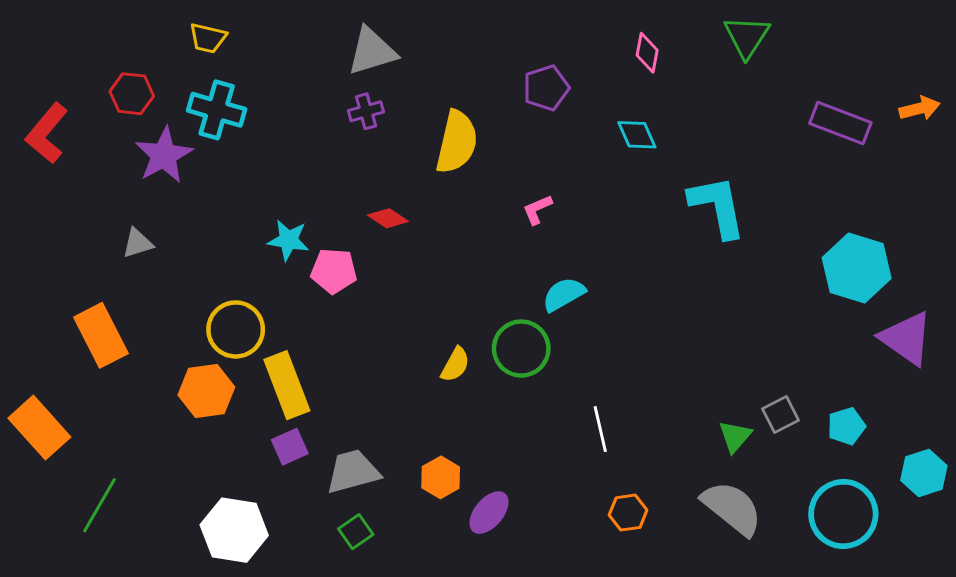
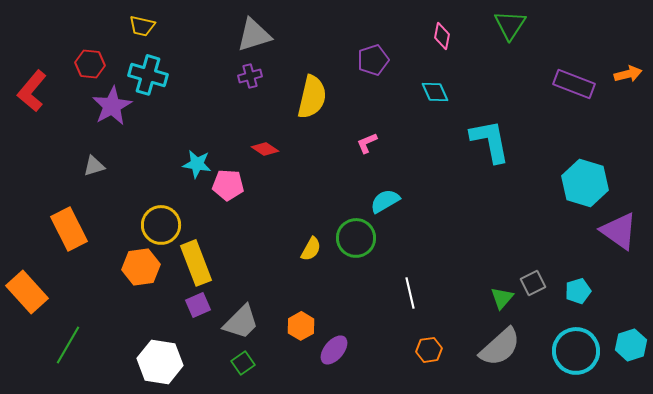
gray trapezoid: (353, 472) -> (241, 322), turned 150
cyan hexagon: (924, 473) -> (631, 345), moved
gray semicircle: (732, 508) -> (500, 347), turned 99

